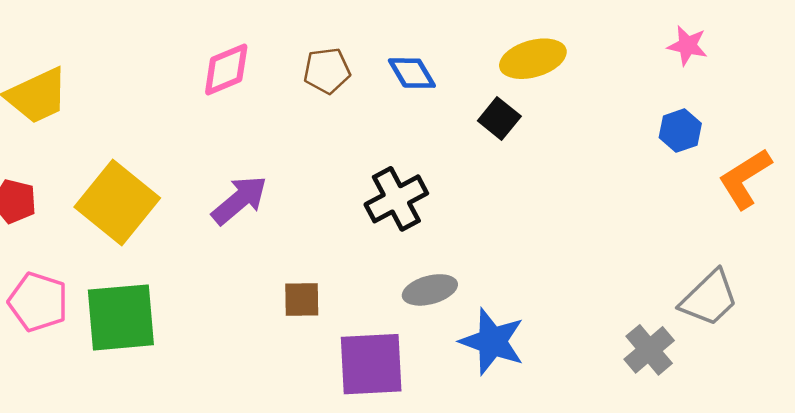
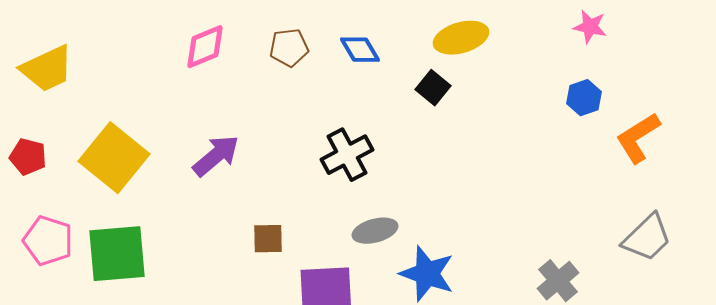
gray trapezoid: (709, 298) -> (647, 238), moved

